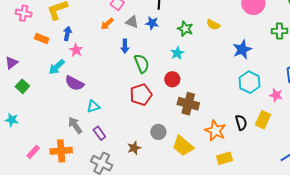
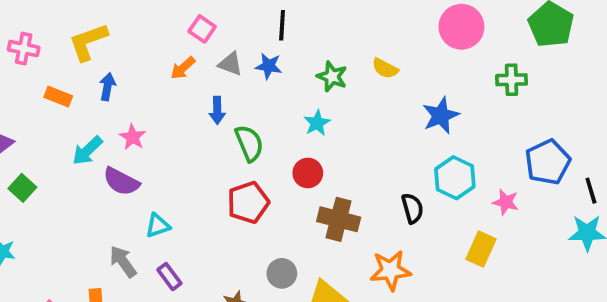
pink star: (76, 50) -> (133, 137), moved
black semicircle: (241, 123) -> (412, 208), moved
orange star: (215, 131) -> (390, 270), turned -30

